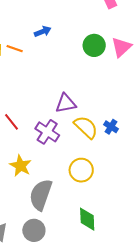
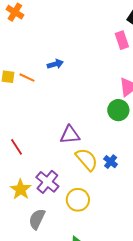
green circle: (94, 45) -> (118, 110), moved
purple cross: (47, 132) -> (47, 182), moved
gray semicircle: (41, 195) -> (37, 219), size x0.7

